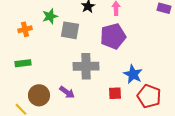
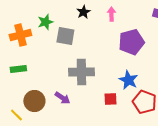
orange cross: (25, 29) -> (20, 35), size x1.5
purple pentagon: (113, 36) -> (131, 42), moved

